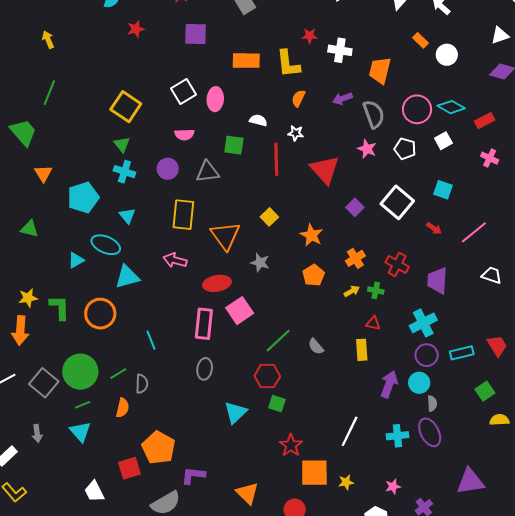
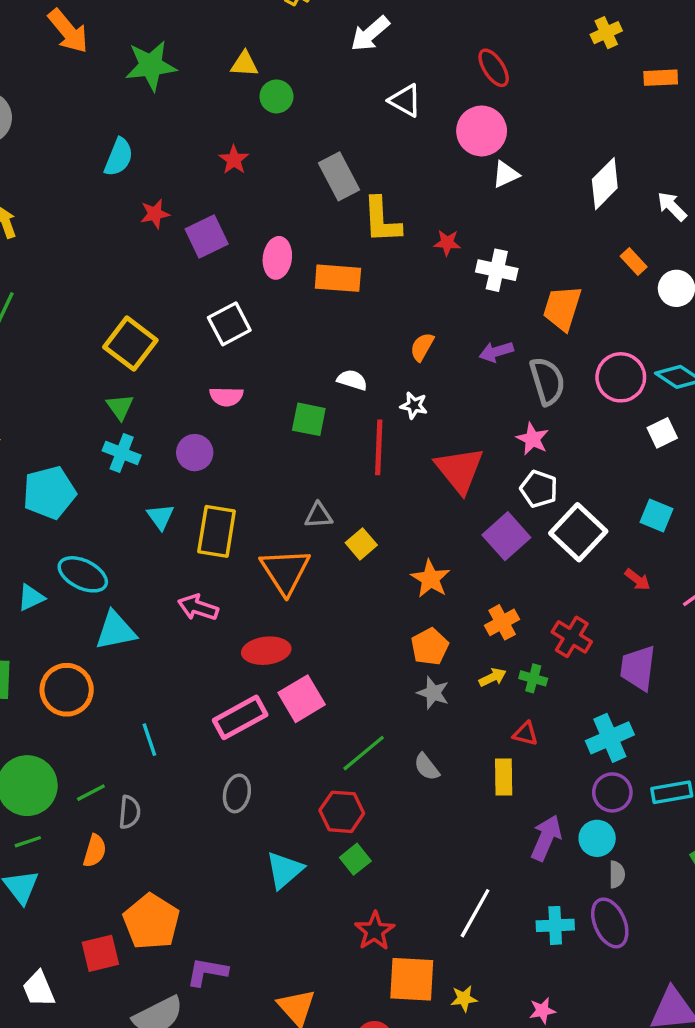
purple square: (196, 34) -> (207, 236), moved, turned -30
yellow L-shape: (288, 64) -> (382, 220), moved
pink ellipse: (215, 99) -> (277, 258), moved
white pentagon: (405, 149) -> (539, 489), moved
gray triangle: (208, 172) -> (319, 515), moved, size x0.7
purple square: (355, 207) -> (506, 536), size x1.5
cyan triangle: (127, 216) -> (160, 517), moved
gray star: (260, 263) -> (433, 693), moved
pink rectangle: (204, 324) -> (240, 717), turned 52
green square: (277, 404) -> (355, 859), turned 30

